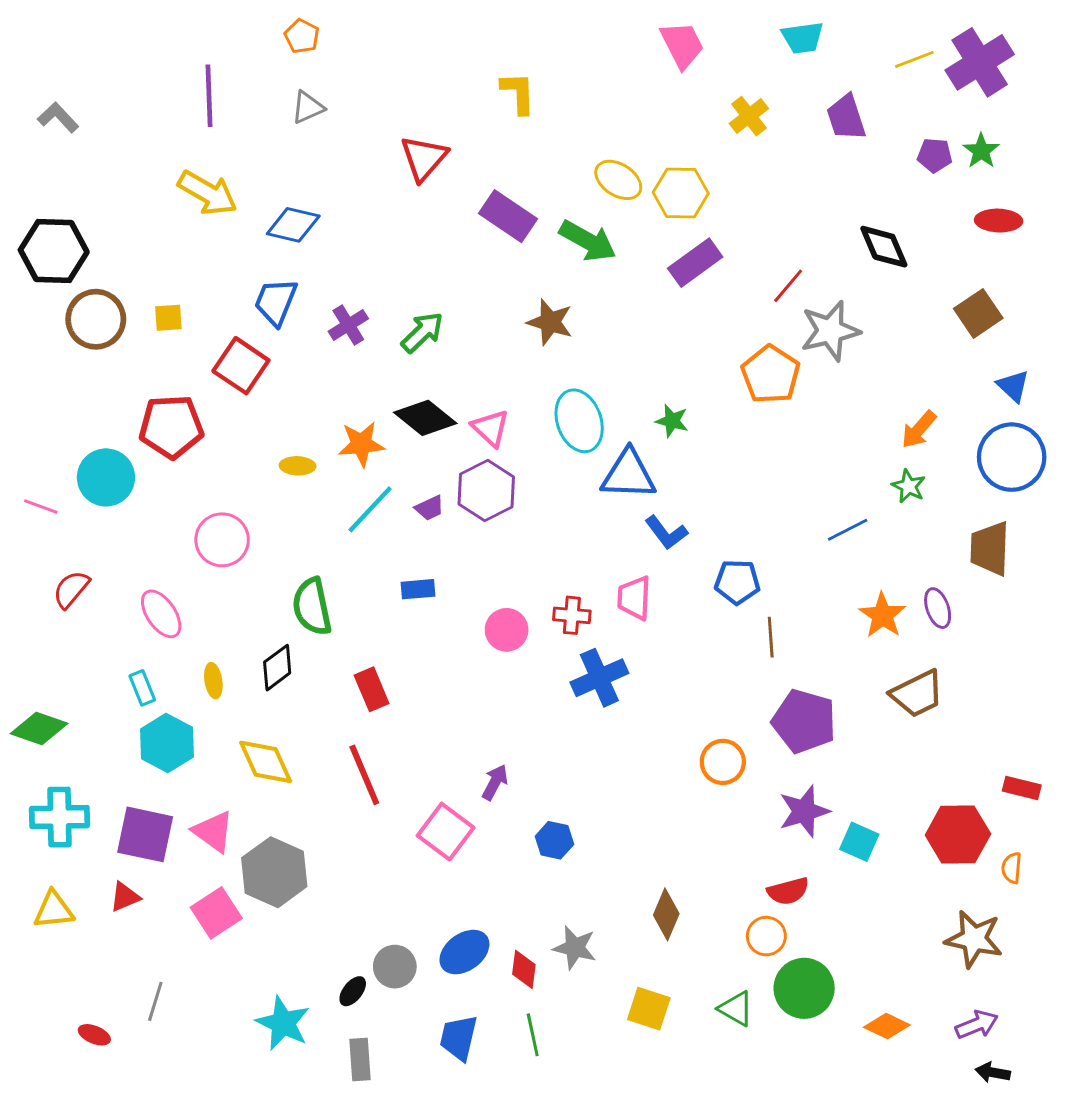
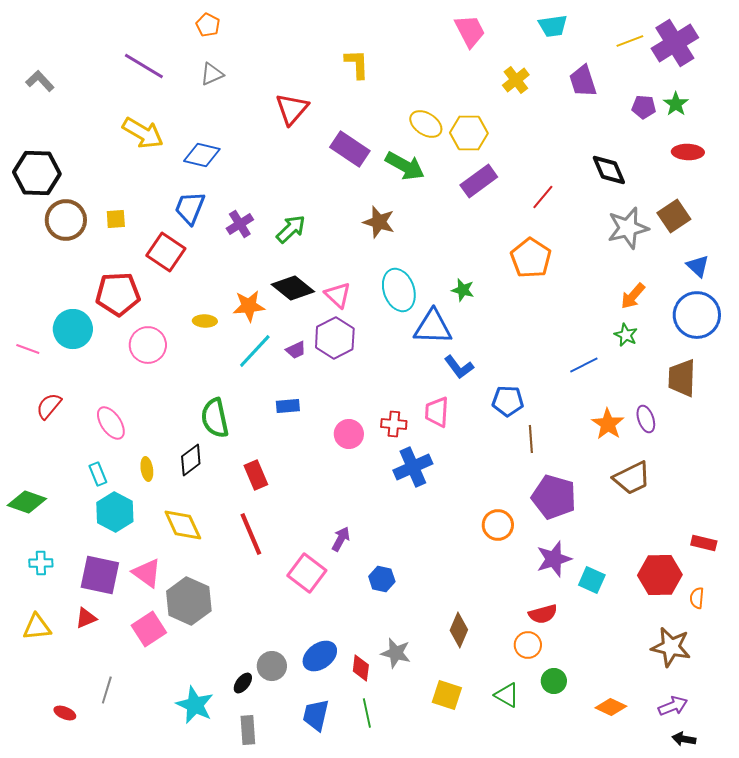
purple line: (209, 96) -> (144, 66), turned -57
gray star: (830, 331) -> (628, 228), moved
pink circle: (222, 540) -> (148, 345), moved
cyan cross: (60, 817) -> (41, 563), size x0.6
green circle: (804, 988) -> (554, 681), size x0.6

